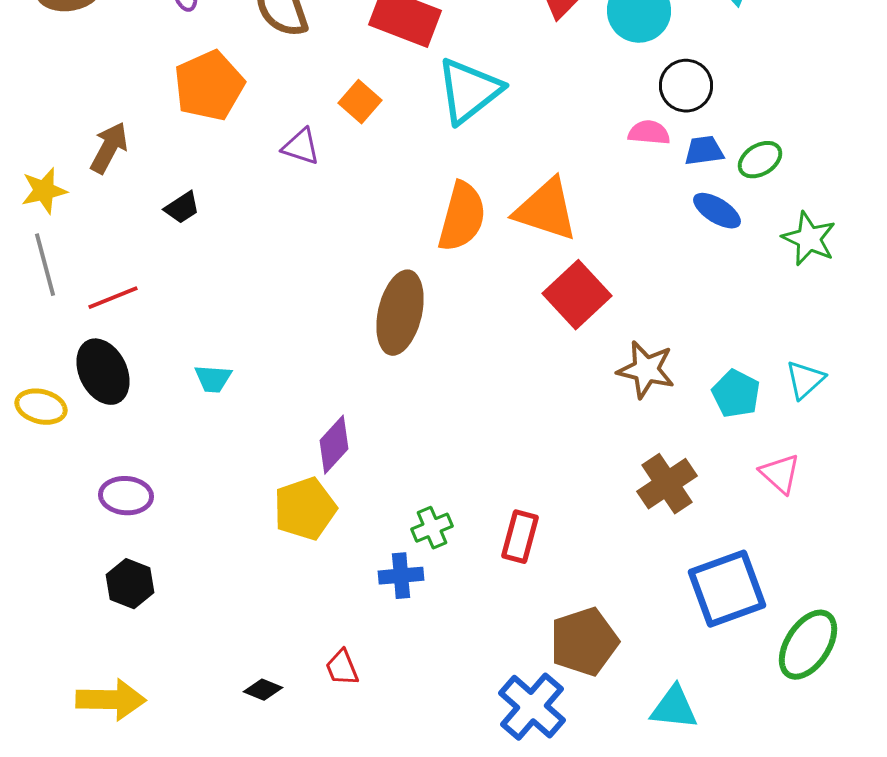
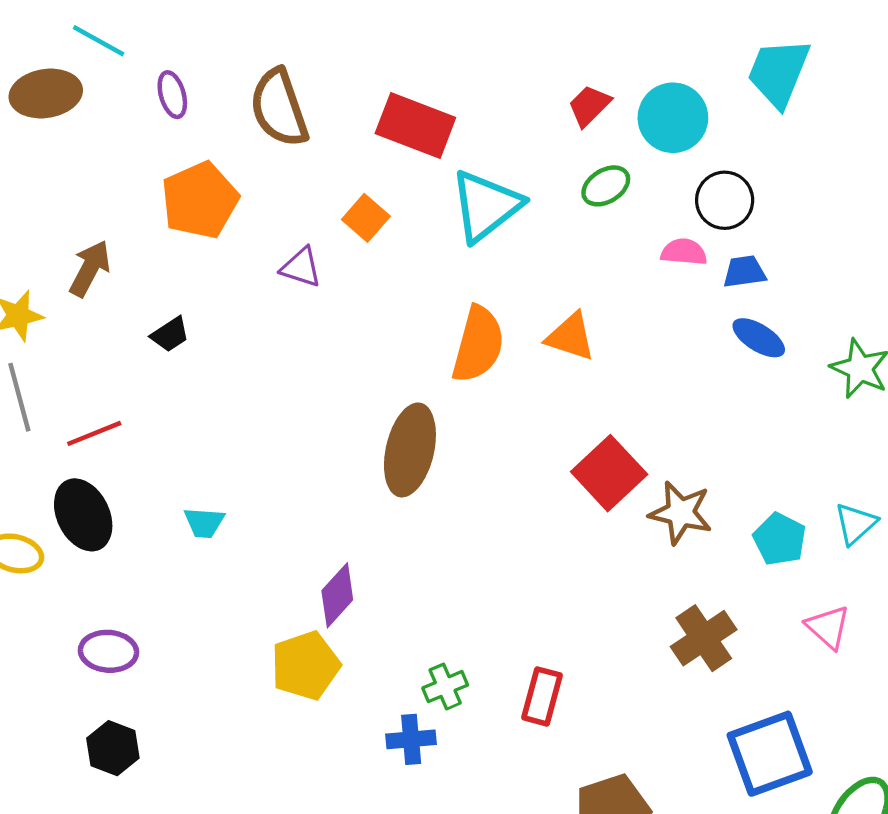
green ellipse: (760, 160) -> (606, 186), moved
orange triangle: (546, 210) -> (571, 337), size x0.7
red square: (577, 295) -> (609, 473), moved

